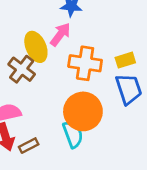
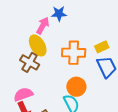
pink arrow: (60, 34) -> (43, 25), moved
orange circle: (83, 111) -> (76, 87), size x0.7

